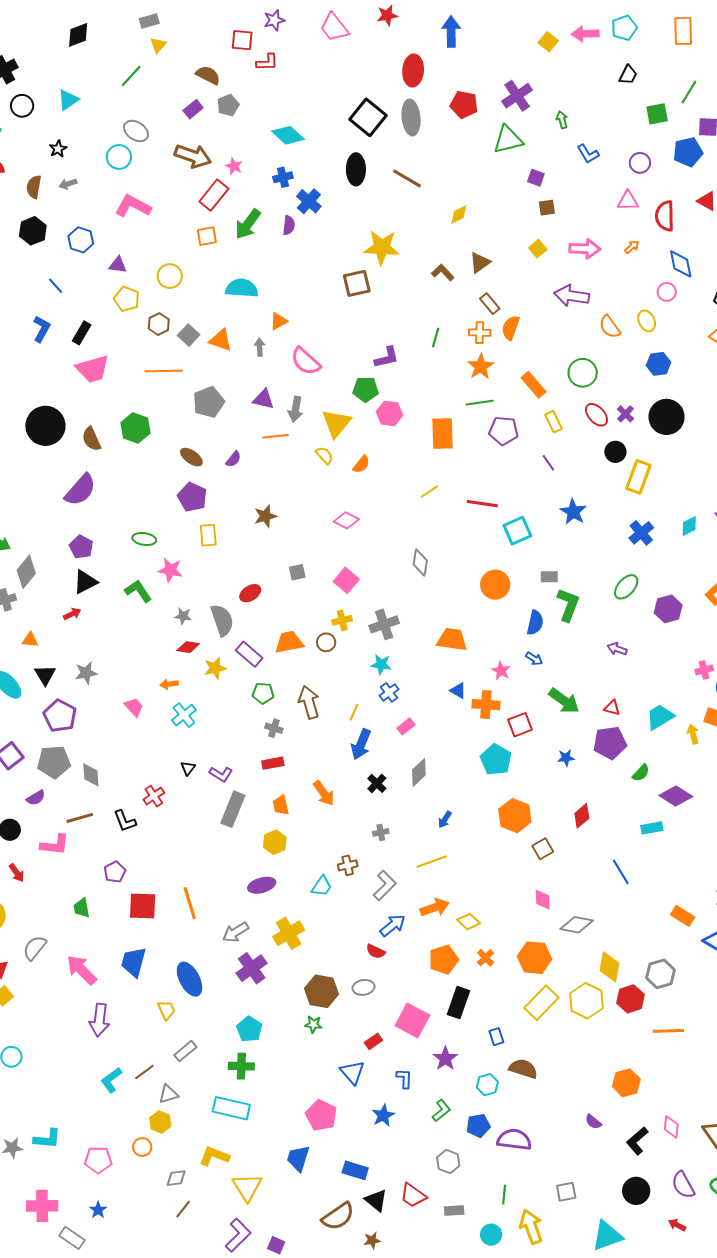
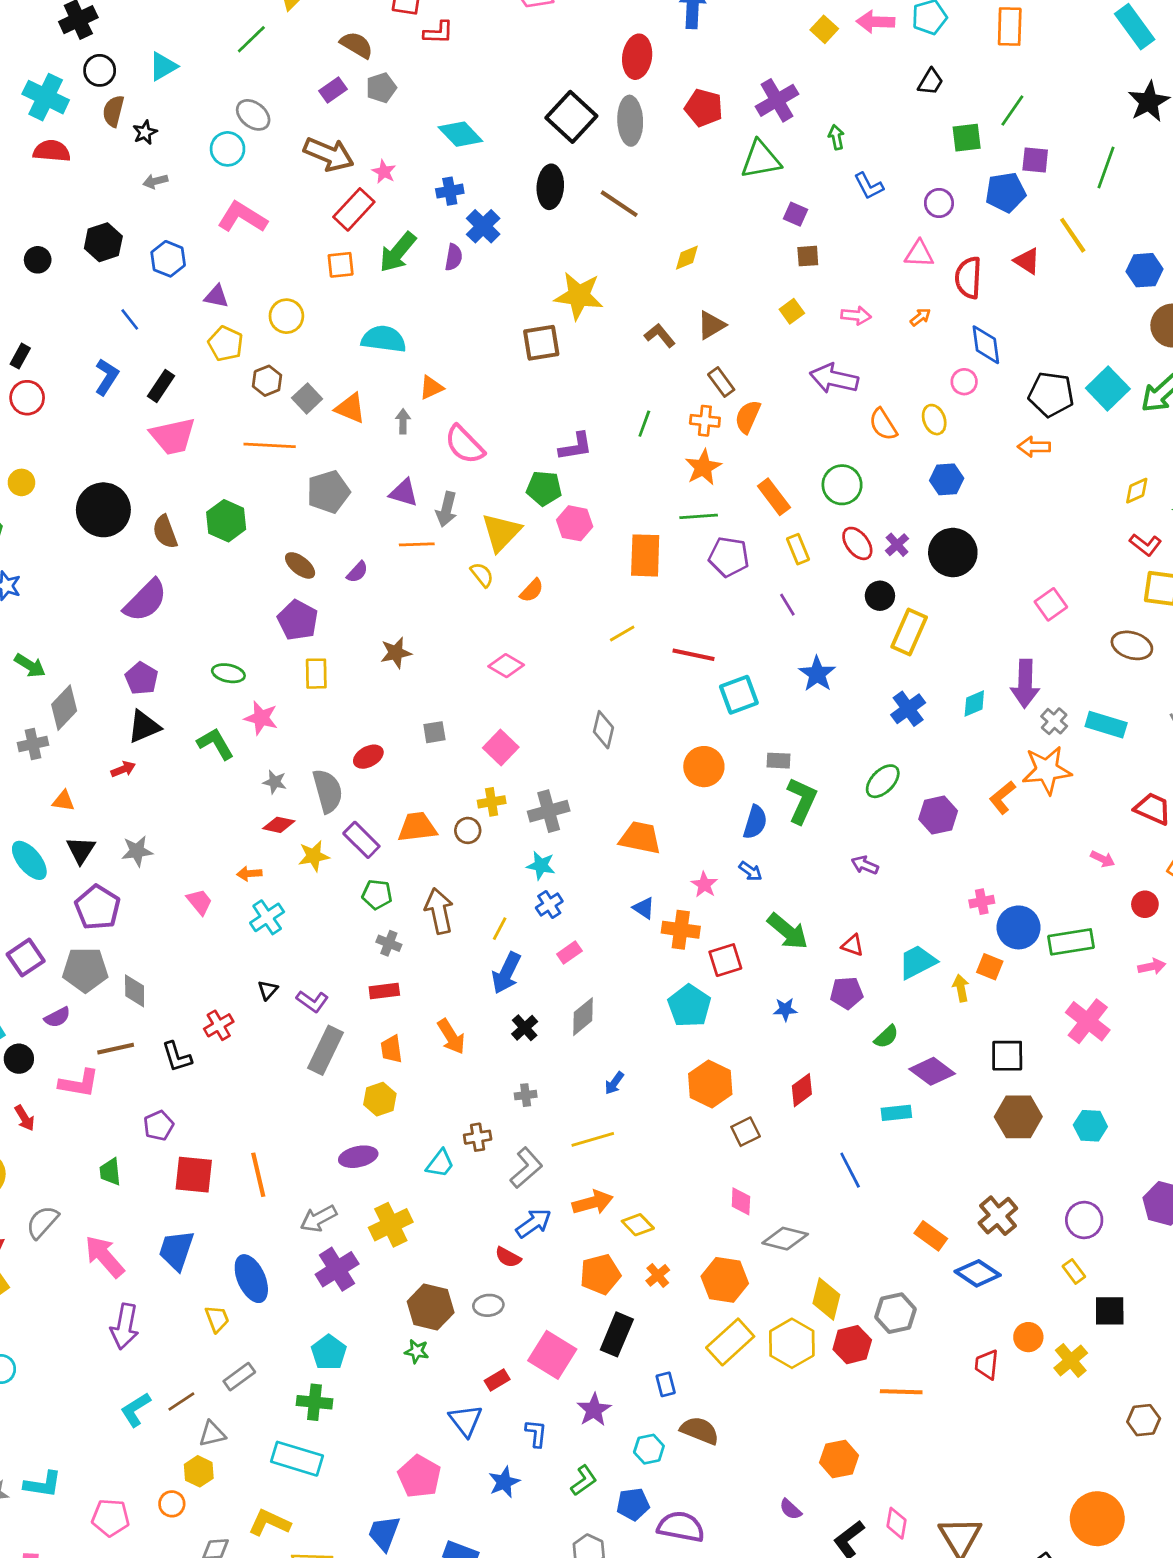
brown semicircle: (34, 187) -> (113, 111), moved
pink arrow: (585, 249) -> (856, 316), size x0.7
purple pentagon: (610, 743) -> (847, 993), size x0.7

